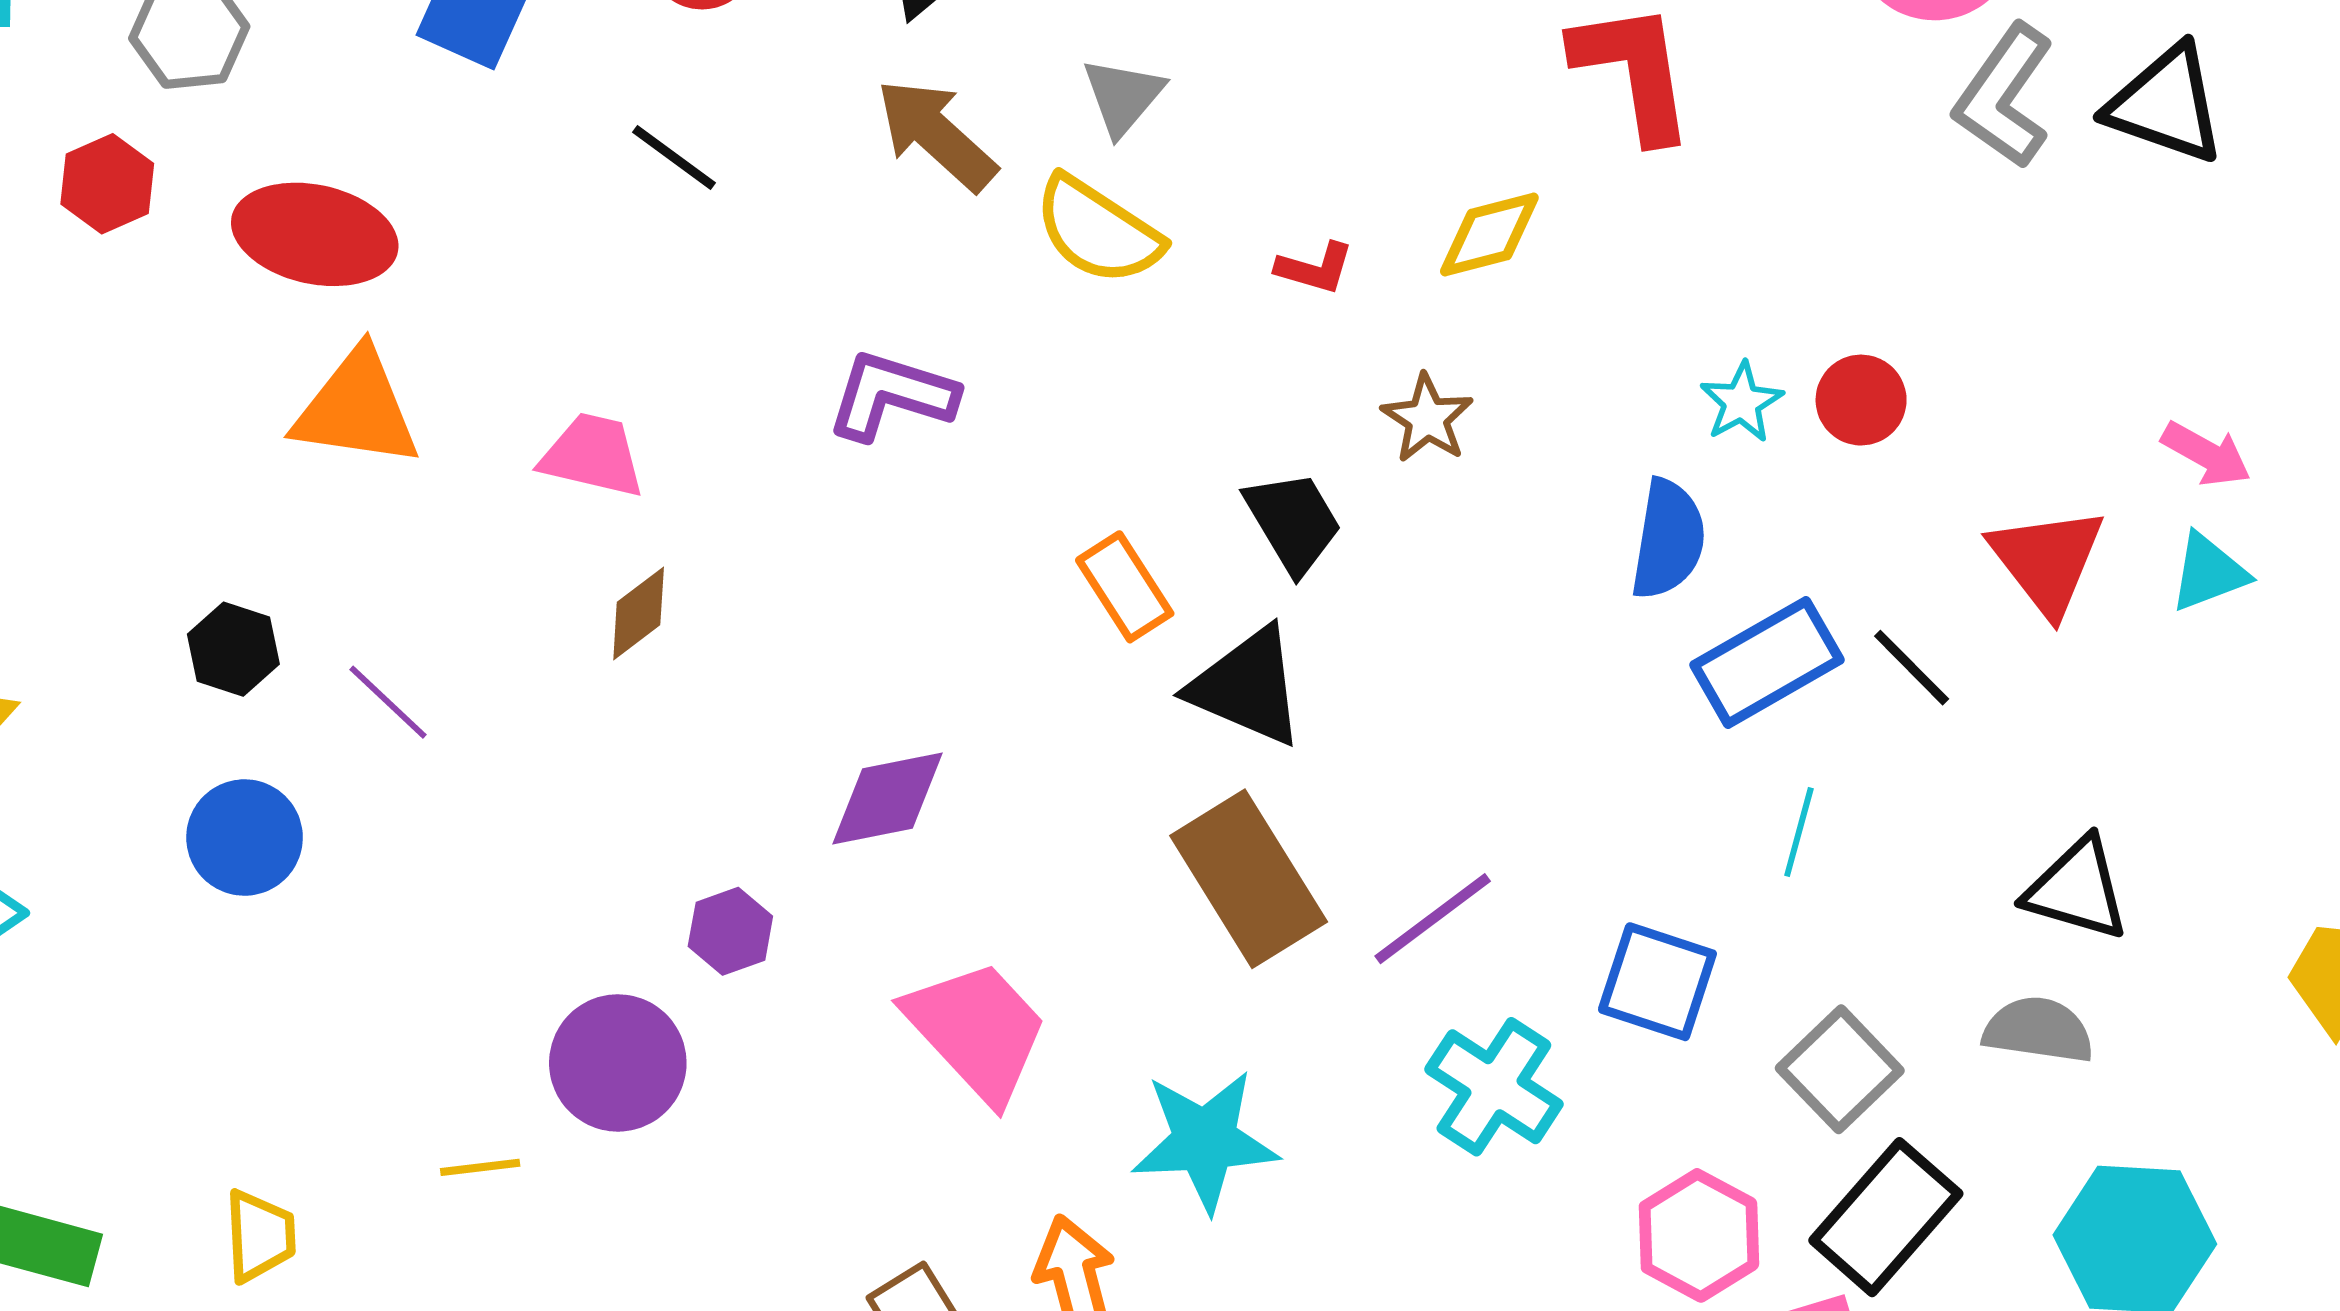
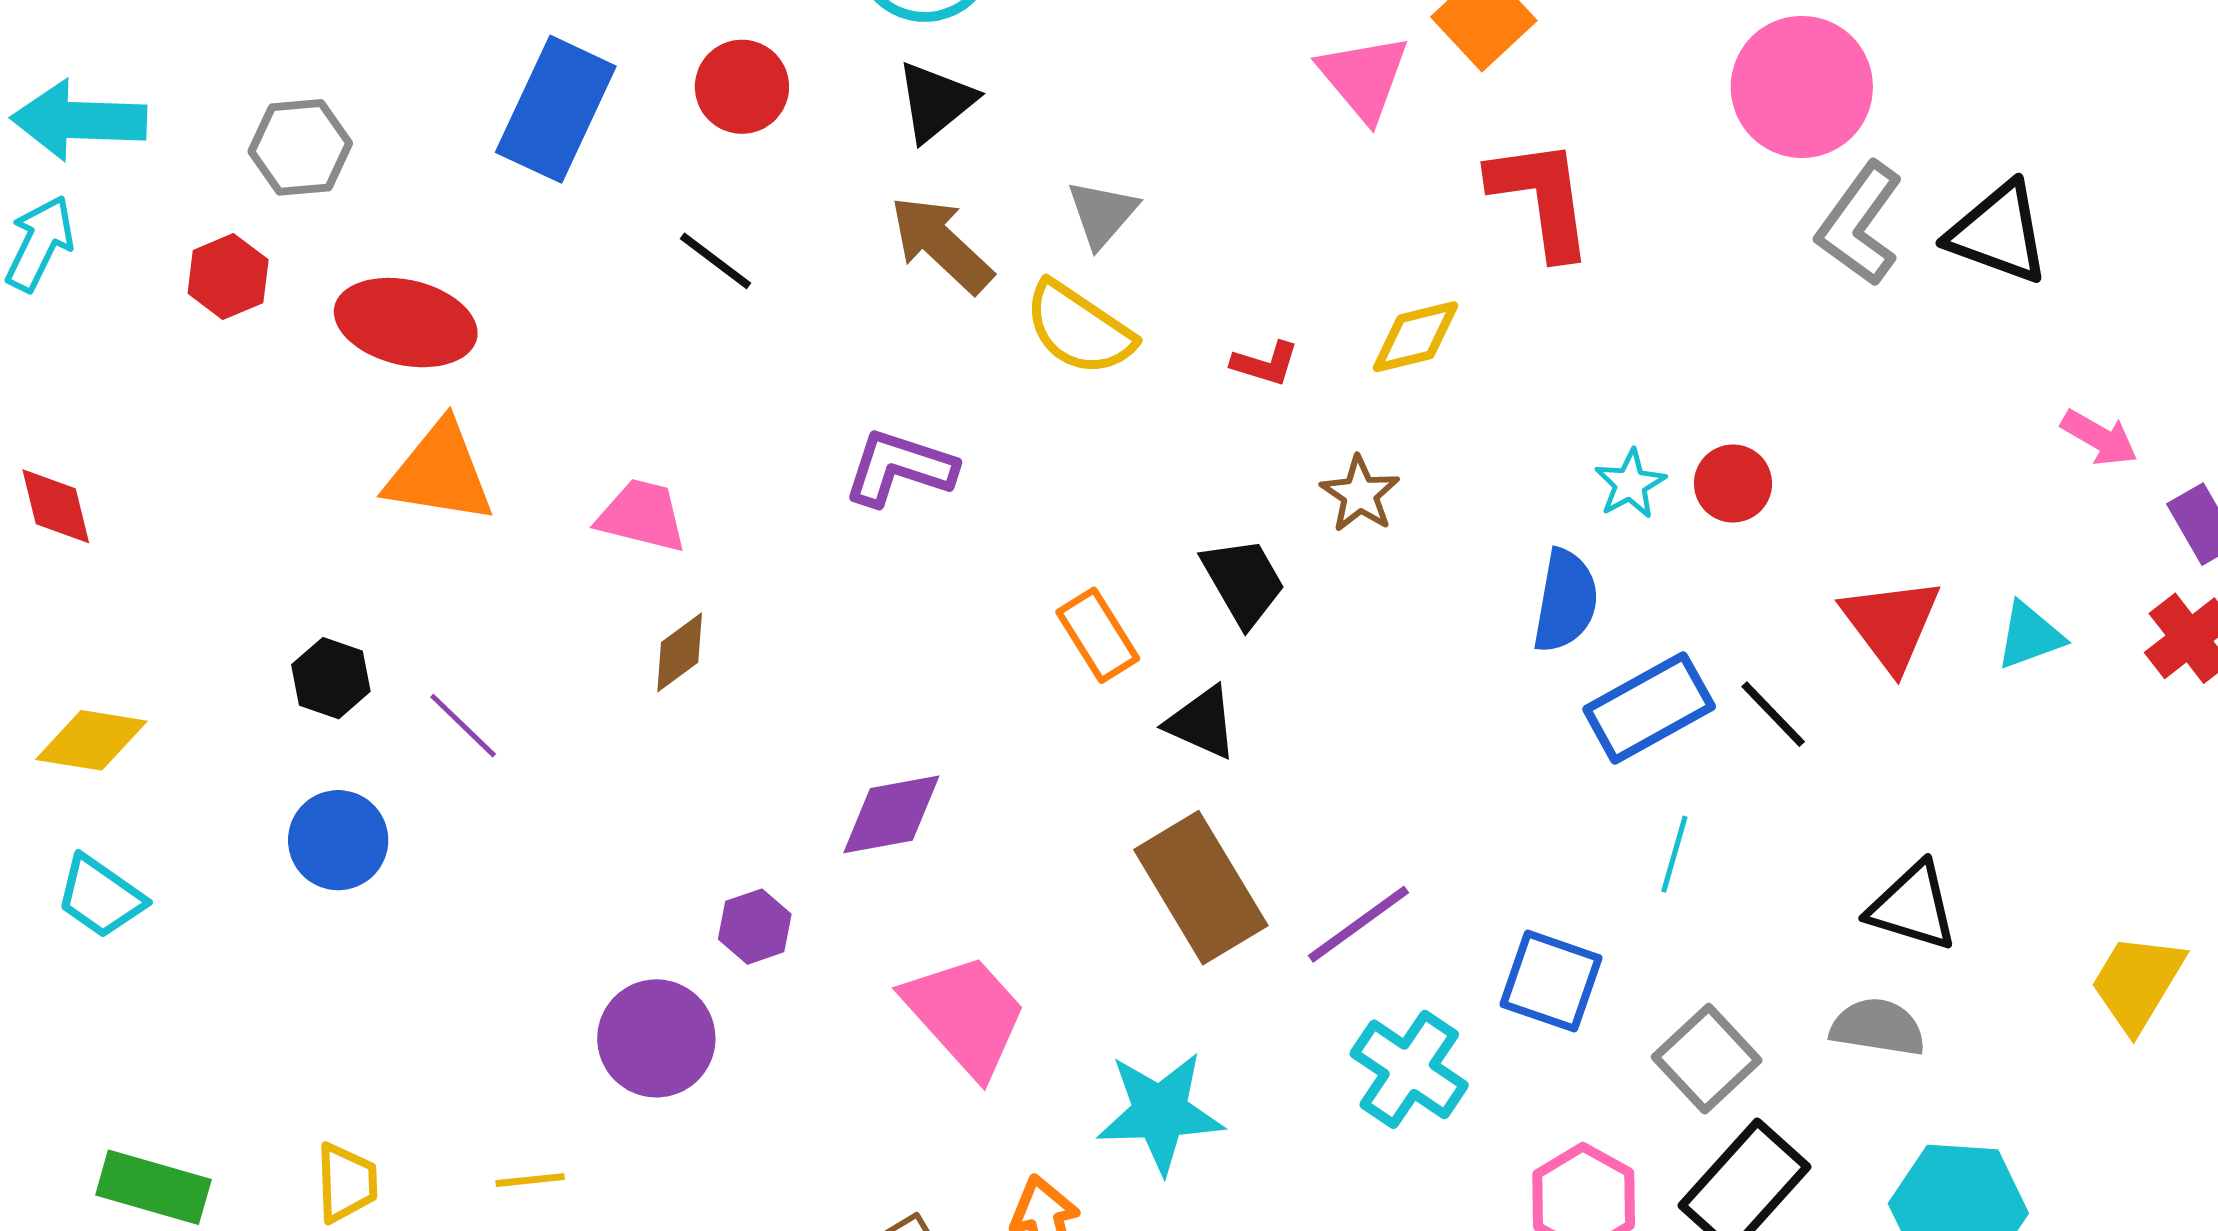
pink arrow: (2206, 454) -> (2099, 438), moved
black triangle: (1247, 687) -> (1202, 723), size x0.7
yellow line: (480, 1167) -> (530, 1180), moved

